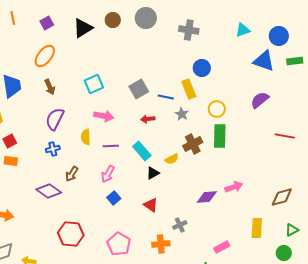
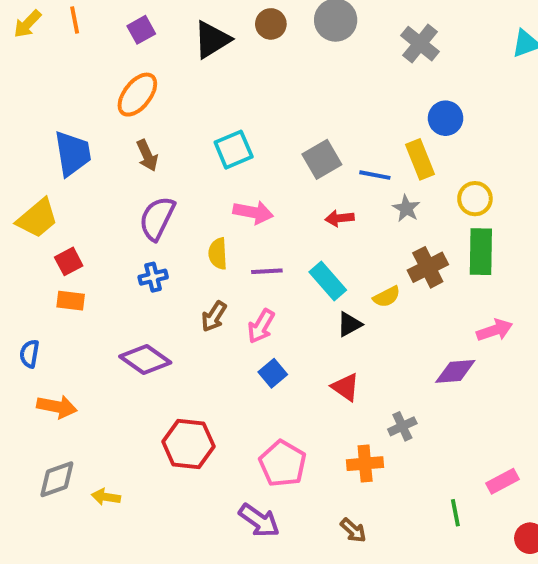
gray cross: (189, 30) -> (420, 44), turned 30
brown arrow: (72, 174) -> (214, 316), moved
pink arrow: (234, 187) -> (495, 330), moved
pink rectangle: (222, 247) -> (502, 481), moved

